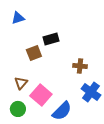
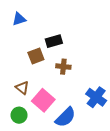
brown cross: (80, 66) -> (63, 67), moved
brown triangle: (21, 83) -> (22, 88), turned -32

